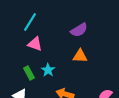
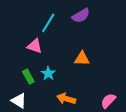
cyan line: (30, 22) -> (48, 23), moved
purple semicircle: (79, 30) -> (81, 16), moved

